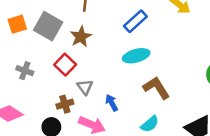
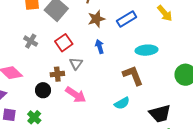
brown star: (81, 37) -> (96, 19), moved
cyan ellipse: (136, 56) -> (147, 50), moved
blue arrow: (112, 103) -> (100, 47), moved

